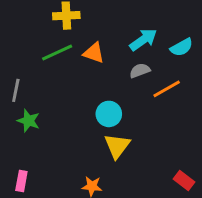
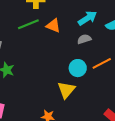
orange line: (167, 89) -> (102, 63), moved
cyan circle: (109, 114) -> (78, 68), moved

